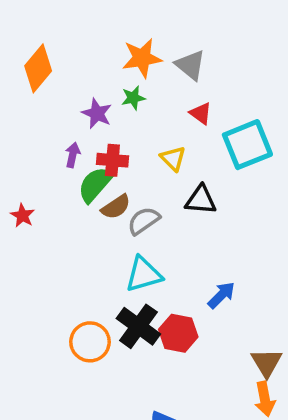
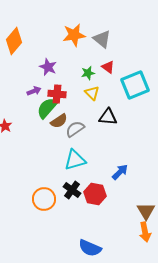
green star: (133, 98) -> (88, 73), moved
purple arrow: (73, 155) -> (34, 91), turned 56
black cross: (138, 326) -> (72, 190), size x0.7

